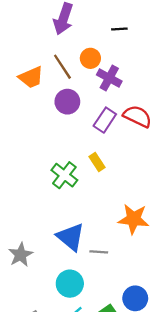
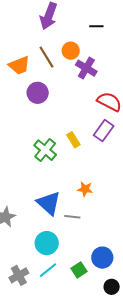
purple circle: (67, 102) -> (38, 93), moved
purple rectangle: (105, 120) -> (104, 131), moved
orange star: (134, 219) -> (85, 189), moved, size x0.6

